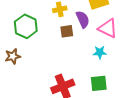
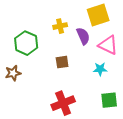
brown square: (67, 31) -> (62, 62), moved
green square: (99, 83) -> (109, 100), moved

